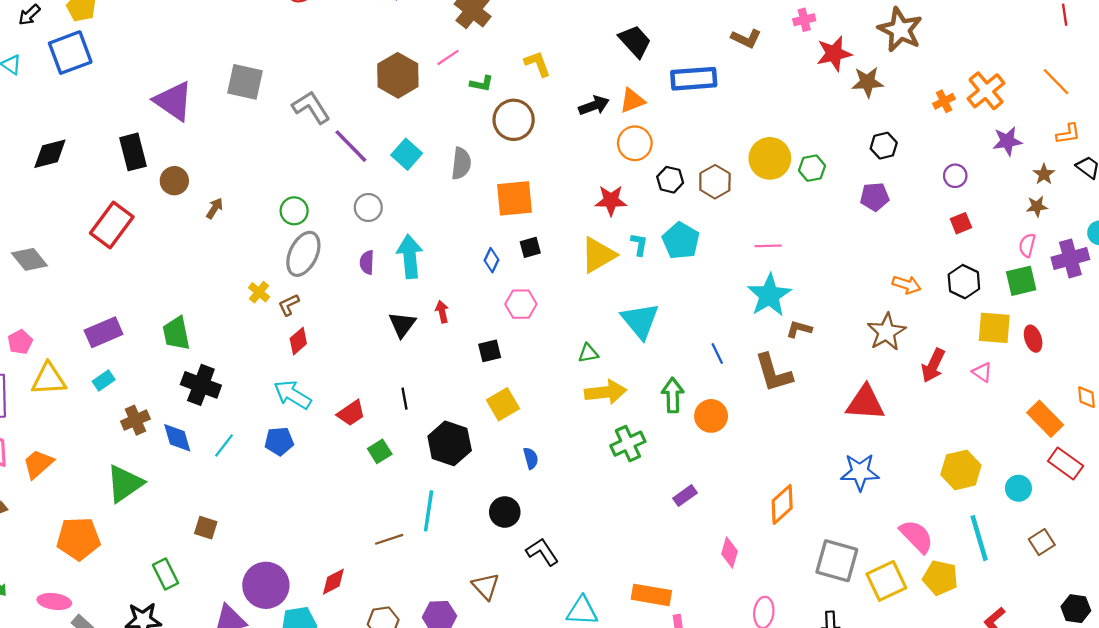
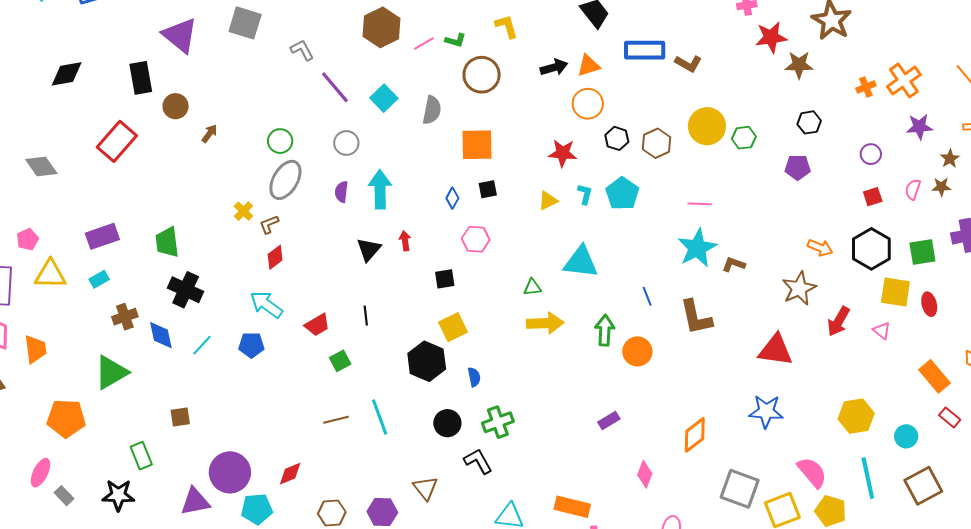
brown L-shape: (746, 38) -> (688, 64), moved
pink line: (448, 57) -> (424, 44), moved
gray L-shape: (311, 107) -> (302, 50), size x0.7
pink semicircle: (1027, 245) -> (913, 189), moved
yellow triangle: (598, 255) -> (548, 201), size x0.6
black hexagon: (964, 282) -> (871, 249), size x1.4
cyan triangle: (640, 321) -> (581, 262), turned -48
brown L-shape: (799, 329) -> (734, 264), moved
black hexagon: (450, 443) -> (427, 361), moved
green cross: (628, 444) -> (498, 422), moved
red rectangle: (1066, 463) -> (950, 417), size x0.7
orange trapezoid: (38, 464) -> (35, 349), turned 120
cyan line: (429, 511) -> (380, 417), turned -33
brown square: (206, 528) -> (180, 417), turned -30
brown line: (389, 539) -> (336, 420), moved
brown square: (1042, 542) -> (923, 486), size x1.6
pink ellipse: (54, 601) -> (41, 473), turned -76

